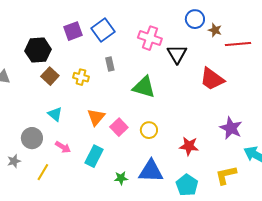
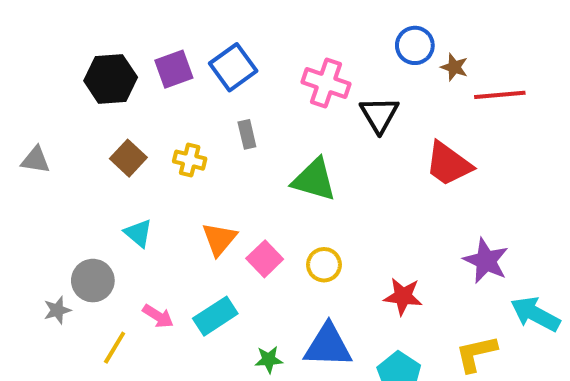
black hexagon: (38, 50) -> (111, 79), moved
pink arrow: (63, 147) -> (158, 316), moved
cyan rectangle: (94, 156) -> (215, 316), turned 30
gray star: (14, 161) -> (57, 310), moved

